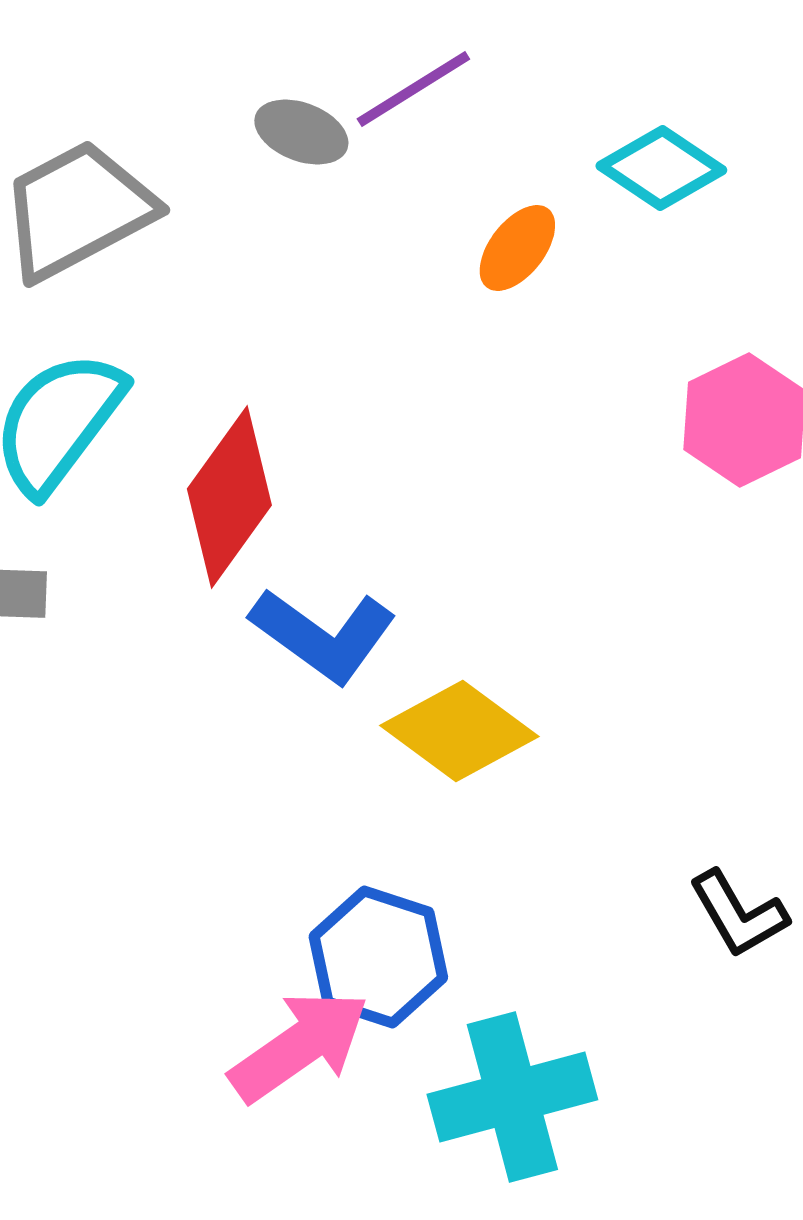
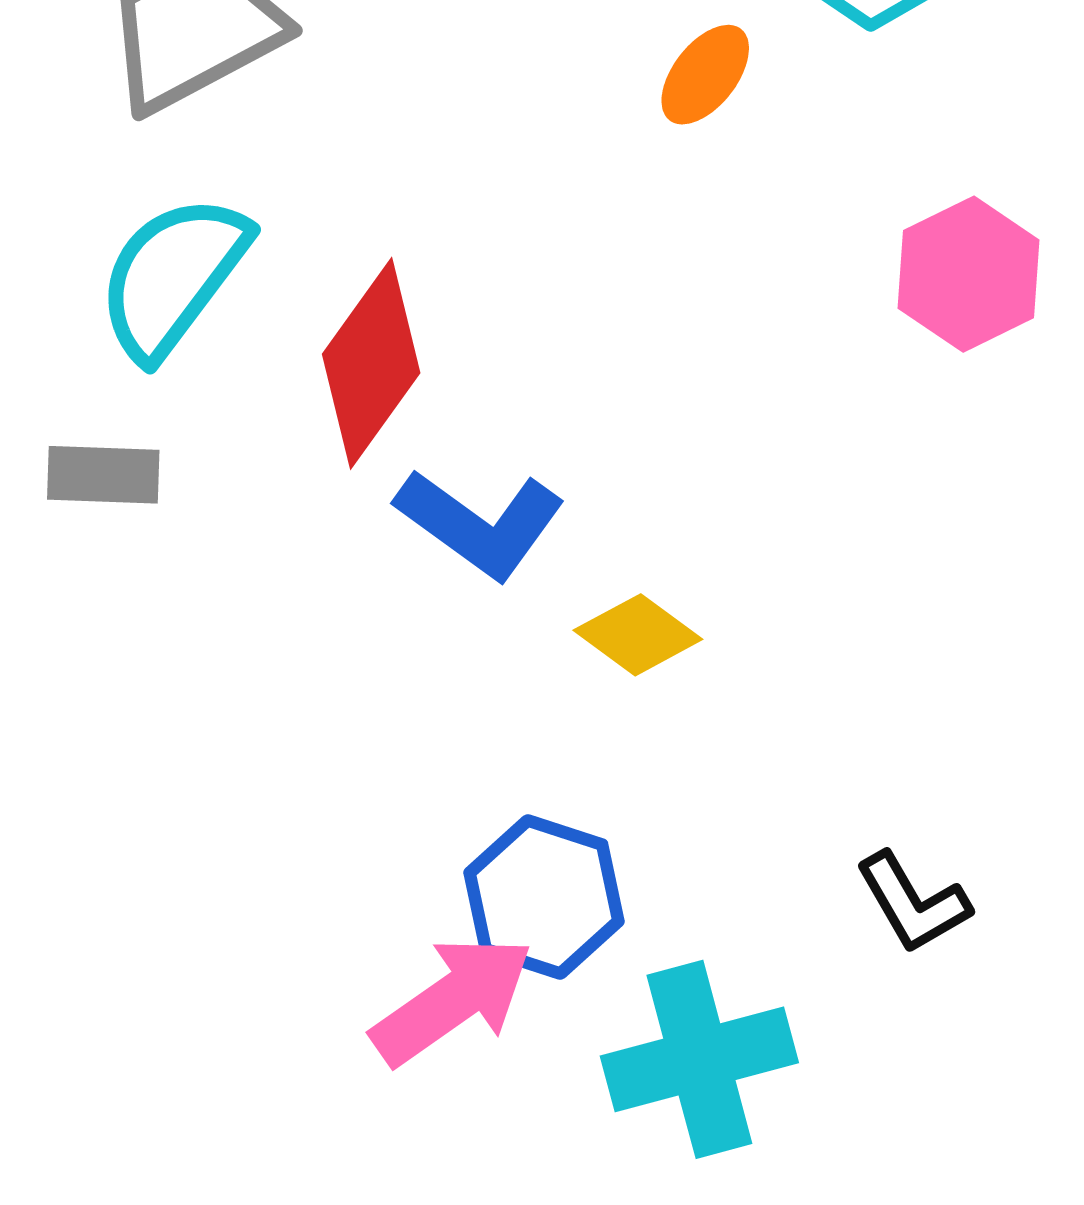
yellow diamond: (459, 731) -> (638, 635), size x0.7
black L-shape: (738, 914) -> (913, 903), moved

